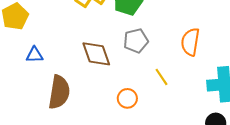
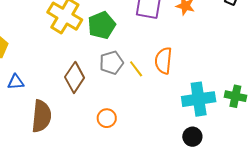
brown diamond: (96, 54) -> (75, 78), turned 56
yellow line: (162, 77) -> (136, 69), moved

